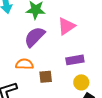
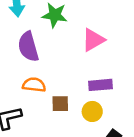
purple semicircle: (35, 37) -> (28, 47), moved, turned -65
yellow circle: (81, 82) -> (92, 111), moved

